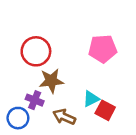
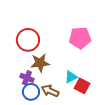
blue circle: (18, 118) -> (31, 92), moved

